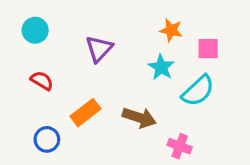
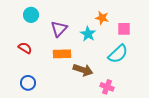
cyan circle: (35, 30) -> (31, 15), moved
cyan star: (161, 67) -> (88, 34), moved
orange rectangle: (86, 113) -> (62, 54), moved, turned 36

